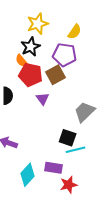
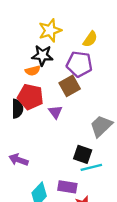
black star: (31, 47) -> (42, 55), turned 30
orange semicircle: (22, 61) -> (33, 71), turned -64
red pentagon: (31, 75) -> (30, 97), moved

